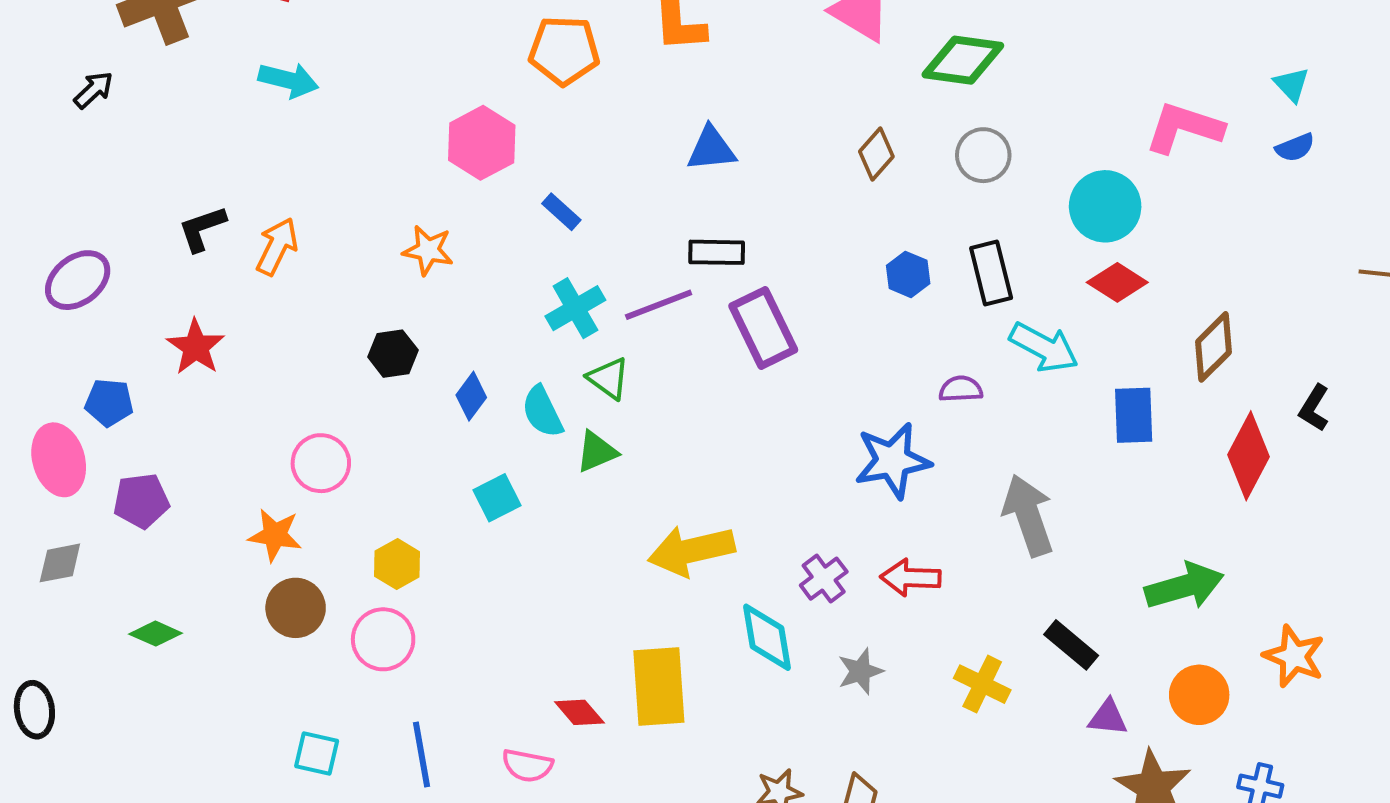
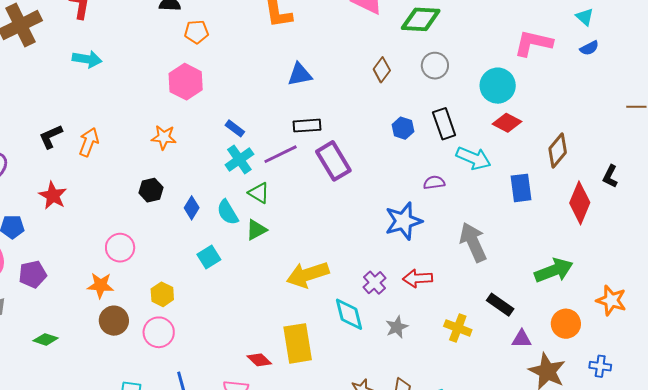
orange pentagon: (564, 51) -> (196, 32), moved, size x0.7
blue rectangle: (561, 212) -> (235, 128), moved

